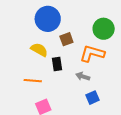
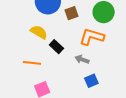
brown square: (66, 39) -> (72, 13), moved
black rectangle: (57, 64) -> (56, 47), turned -40

